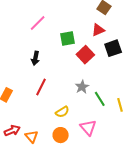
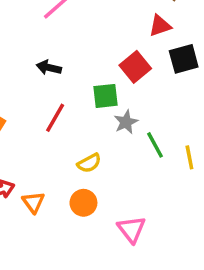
green square: (67, 39) -> (106, 96), moved
black arrow: (35, 58) -> (49, 68), turned 88
pink triangle: (88, 128) -> (132, 229), moved

